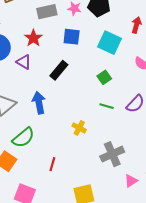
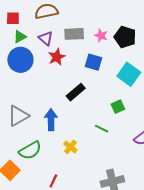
purple triangle: (24, 62) -> (46, 38), moved
green line: (107, 106) -> (102, 129), moved
yellow cross: (79, 128) -> (70, 147), moved

